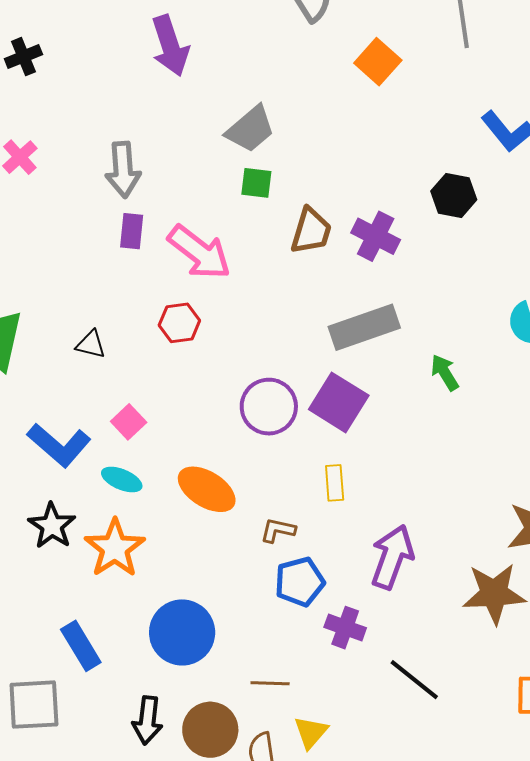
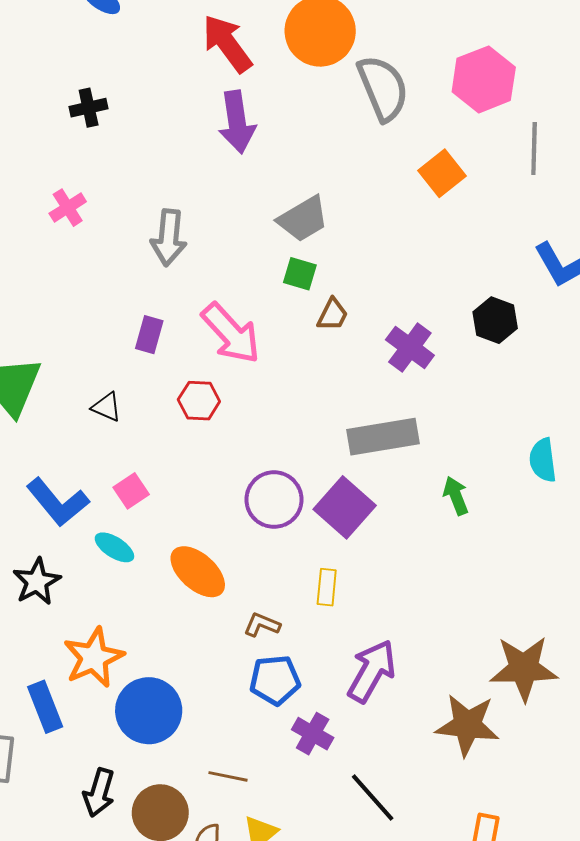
purple rectangle: (132, 231) -> (149, 335), moved
brown trapezoid: (311, 231) -> (333, 315), moved, size x0.7
orange star: (115, 548) -> (94, 657), moved

